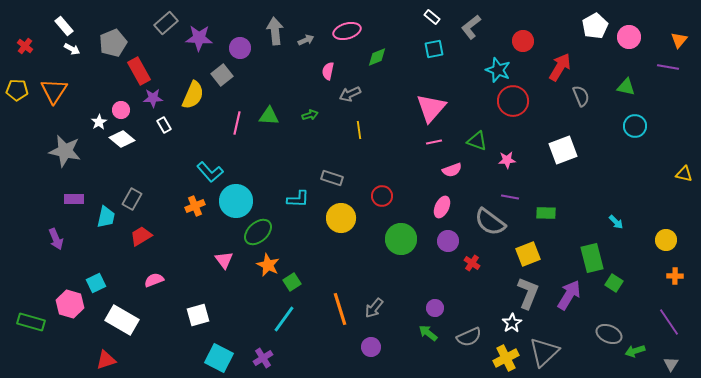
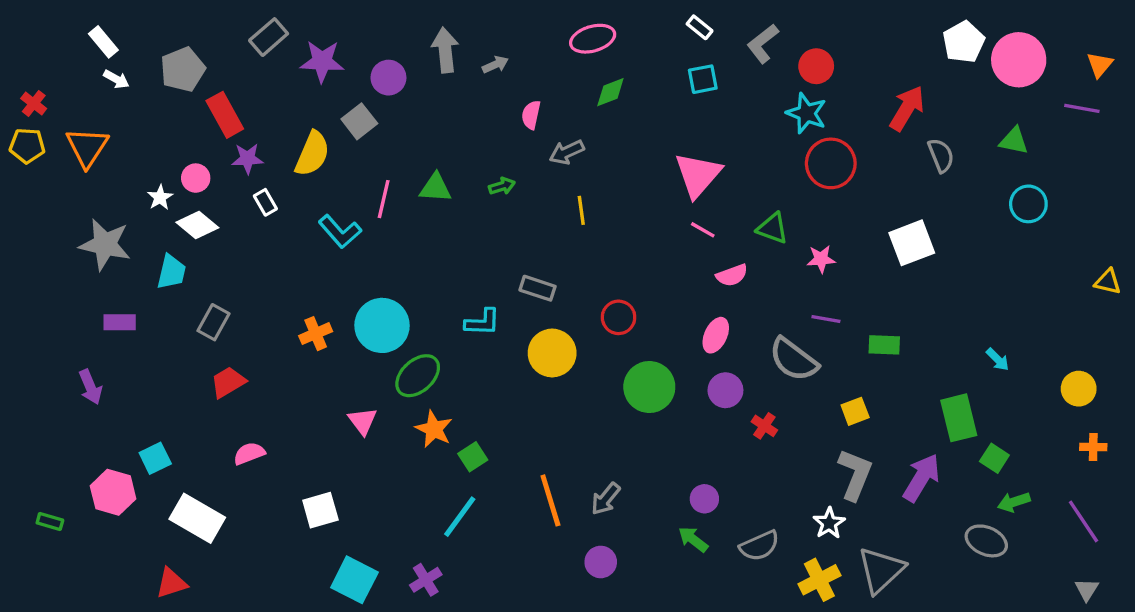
pink ellipse: (347, 31) -> (593, 39), moved
pink circle: (629, 37) -> (1019, 60), size x1.4
red circle: (523, 41) -> (816, 66), moved
red cross: (25, 46) -> (34, 103), moved
pink line: (434, 142) -> (703, 230), turned 42
cyan L-shape: (210, 172) -> (340, 231), moved
cyan trapezoid: (106, 217) -> (171, 272), moved
yellow square: (528, 254) -> (855, 411), size x0.7
green rectangle: (31, 322) -> (50, 521), size x0.6
green arrow: (635, 351) -> (1014, 502), moved

